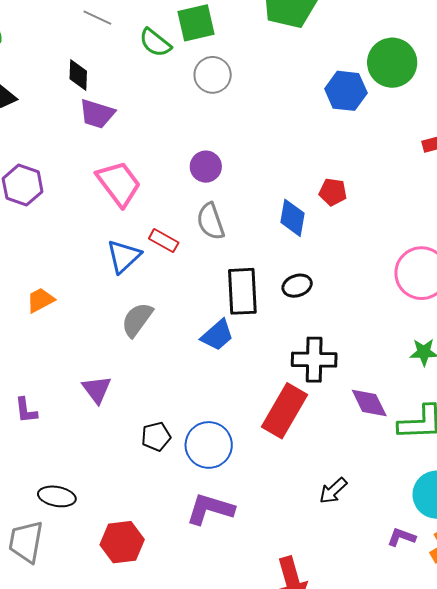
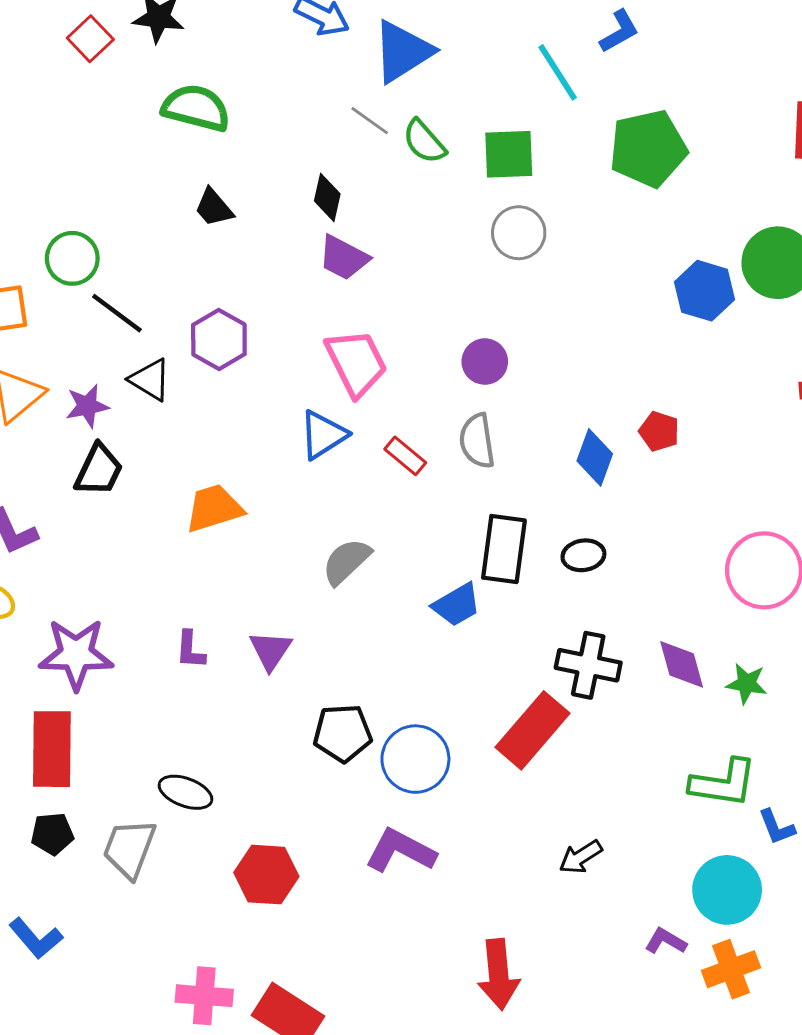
green semicircle: (155, 43) -> (424, 142), moved
blue triangle: (124, 256) -> (323, 435), moved
orange trapezoid: (40, 300) -> (214, 508), size x1.4
purple diamond: (369, 403) -> (682, 664), moved
purple L-shape: (26, 410) -> (190, 650), moved
black pentagon: (156, 437) -> (343, 733), size x1.4

